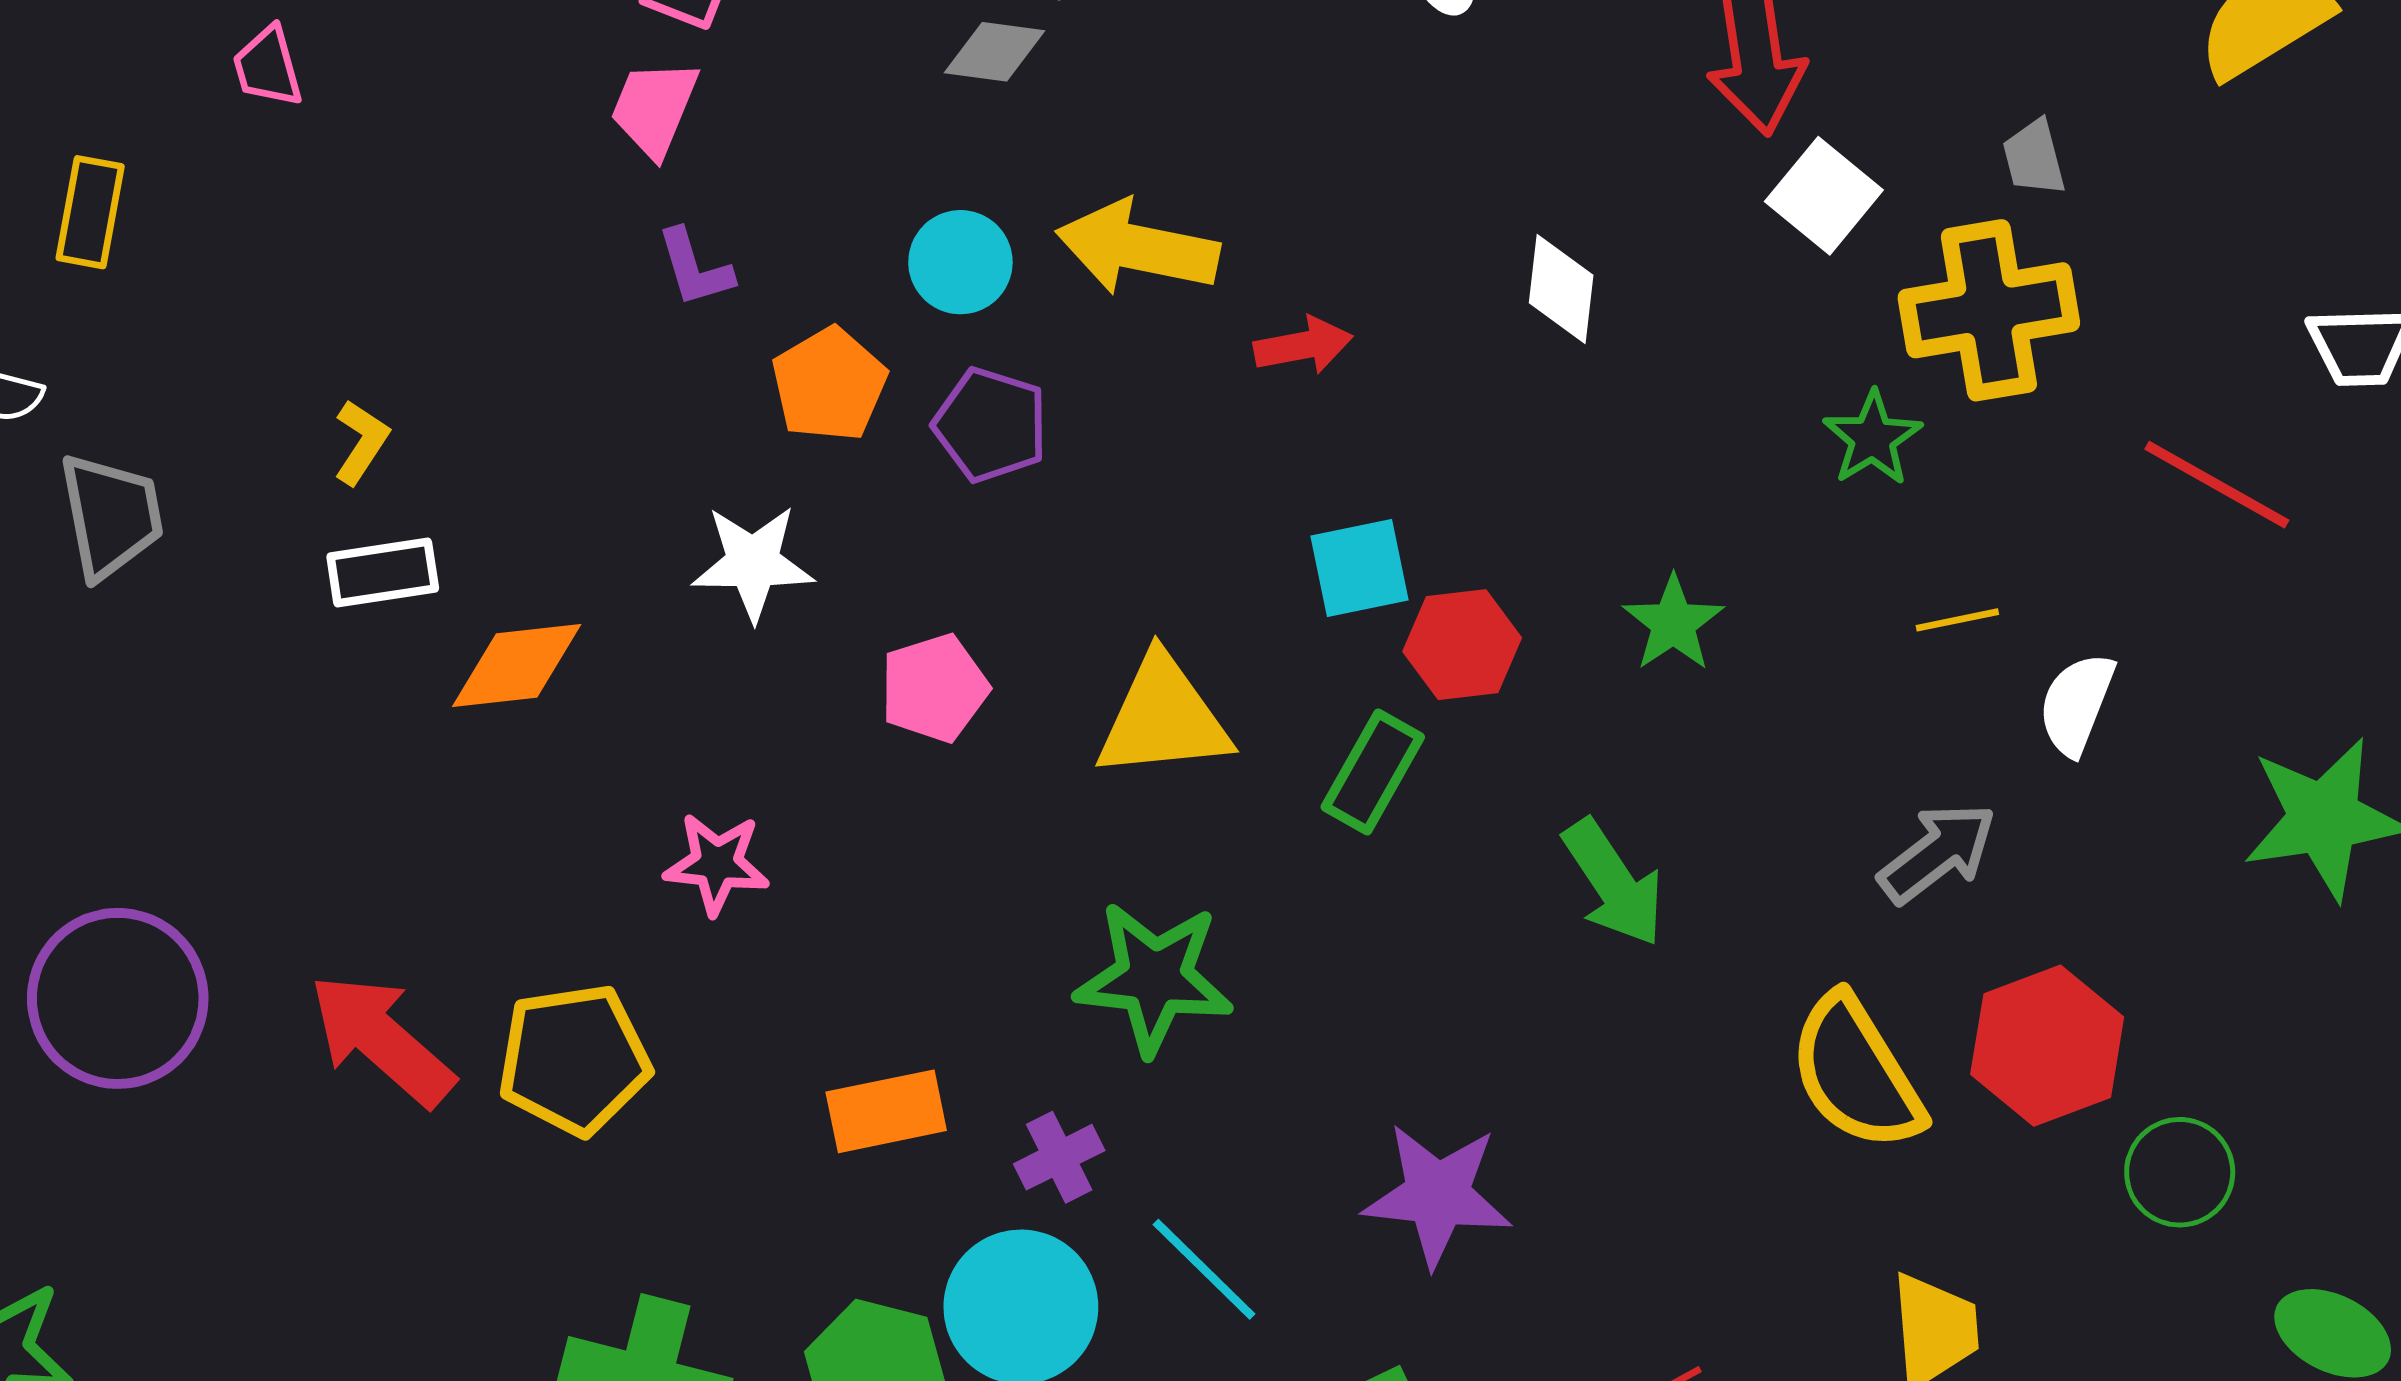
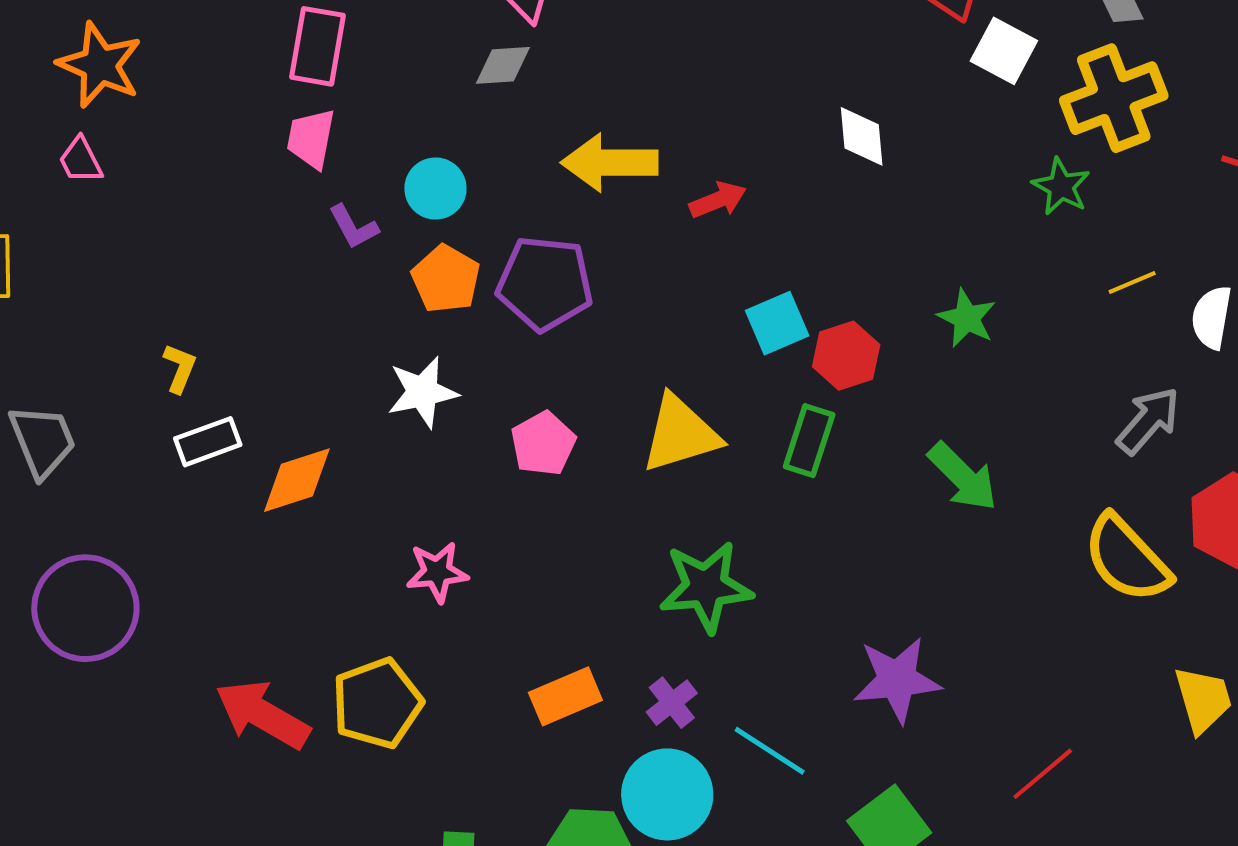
cyan circle: (960, 262) -> (435, 188), moved
purple pentagon: (991, 425) -> (545, 283), size x1.4
purple circle: (118, 998) -> (85, 608), moved

